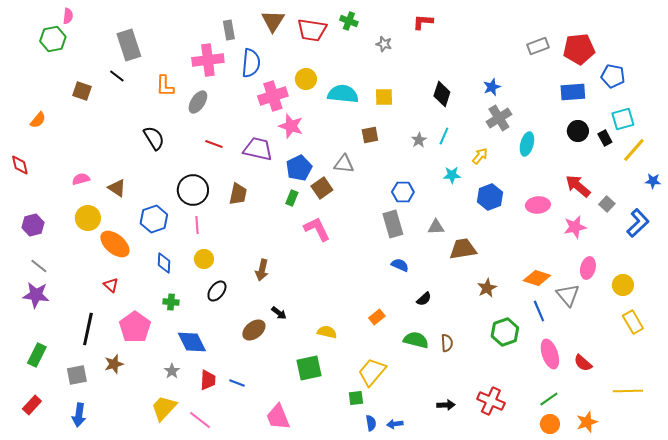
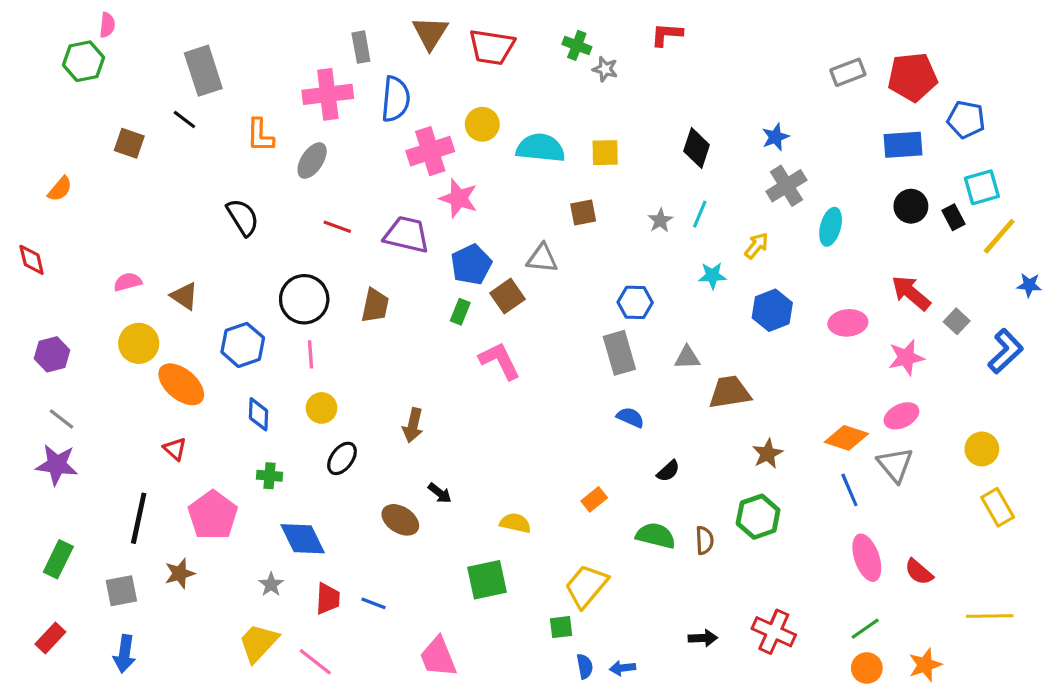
green cross: (349, 21) -> (577, 45), moved
pink ellipse: (588, 268) -> (901, 416), moved, turned 50
brown ellipse: (254, 330) -> (400, 520), turned 70
green hexagon: (505, 332) -> (758, 517), moved

